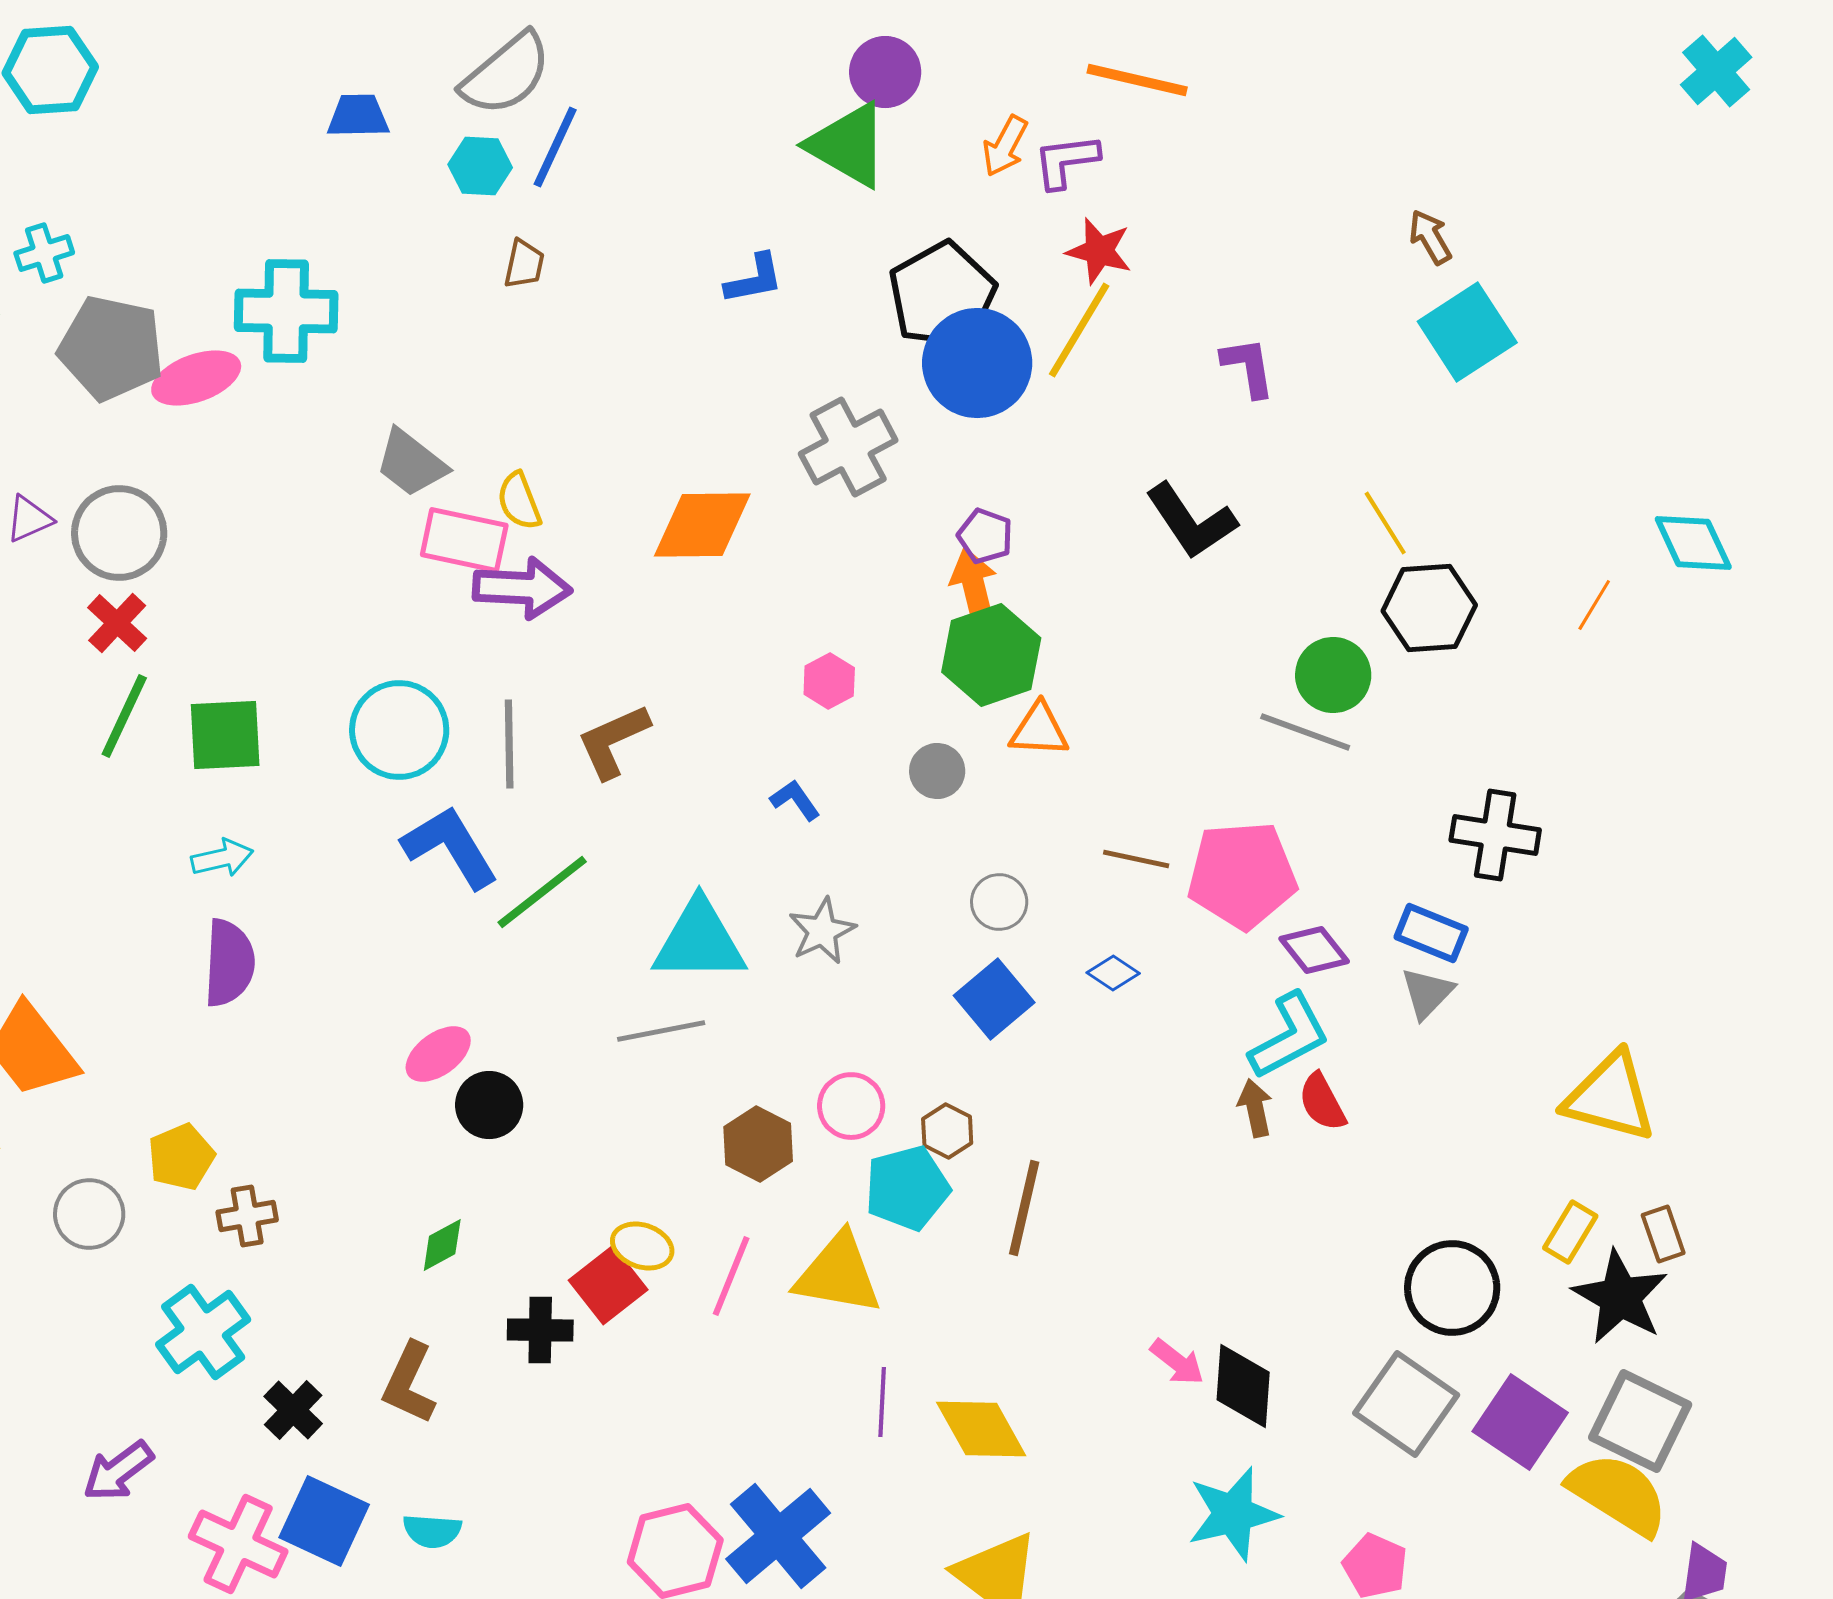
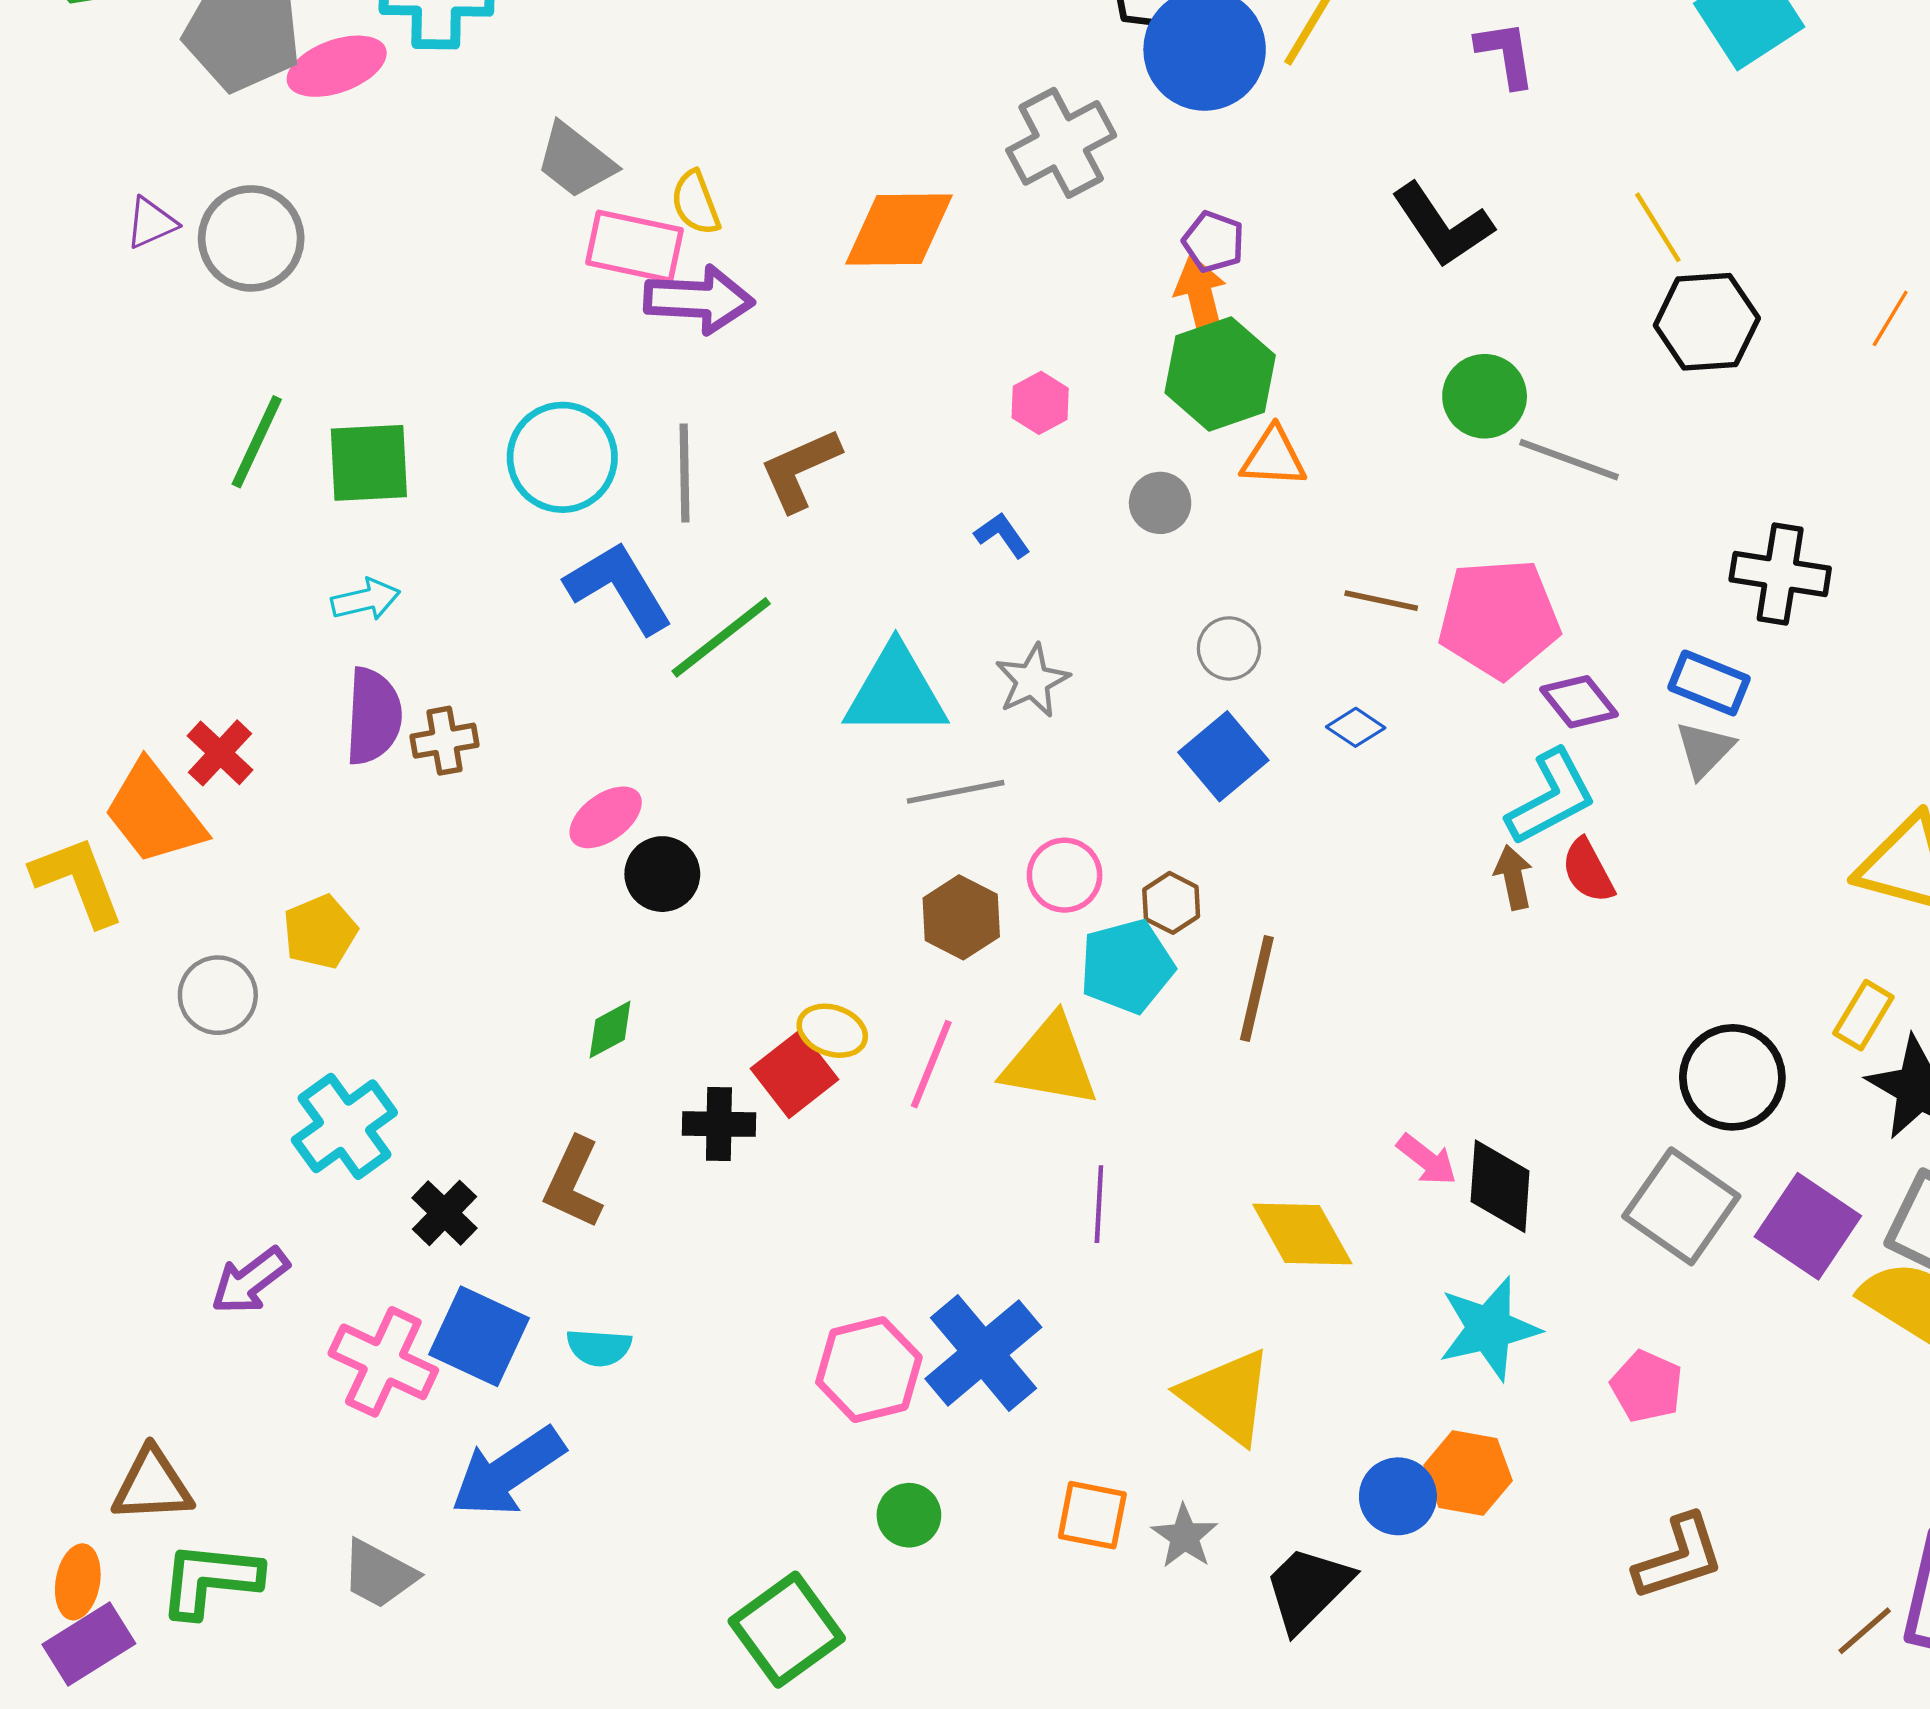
red cross: (117, 623) -> (220, 753), moved
green circle: (1333, 675) -> (1485, 396), moved
gray line: (661, 1031) -> (956, 792), moved
brown cross: (247, 1216) -> (444, 741), moved
yellow diamond: (981, 1429) -> (1302, 1234), moved

